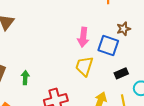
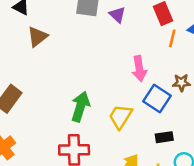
pink arrow: (83, 37) -> (139, 69), moved, turned -30
green arrow: (25, 78) -> (80, 107), moved, size x1.6

